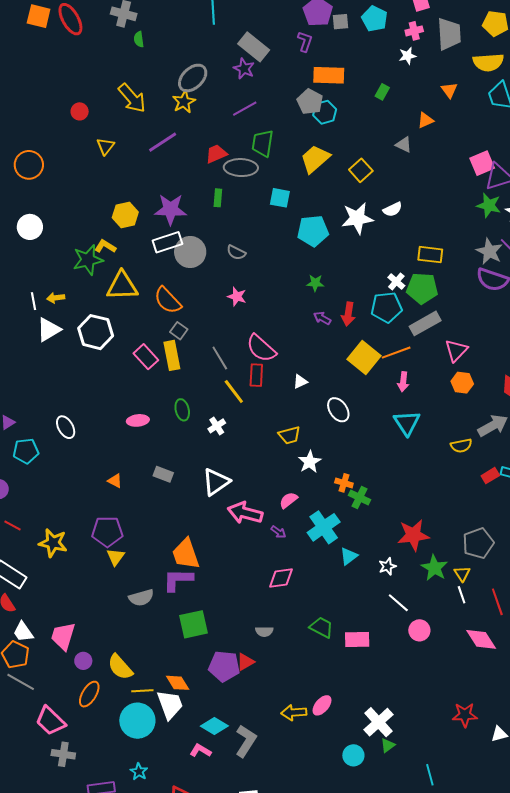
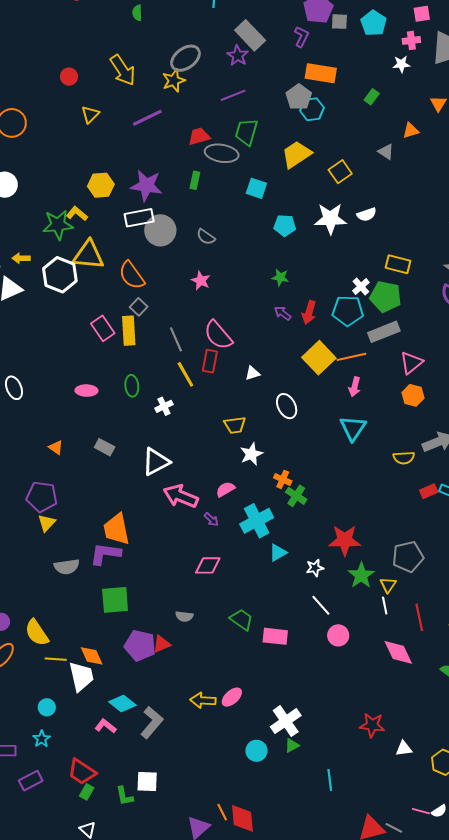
cyan pentagon: (313, 231) -> (285, 225), size x0.7
white hexagon: (96, 332) -> (60, 275), moved
cyan circle: (137, 721) -> (47, 707), moved, size x0.5

